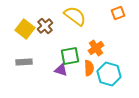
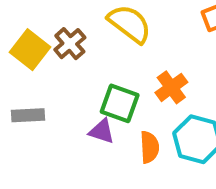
green square: (70, 56) -> (120, 103), turned 30
orange semicircle: (89, 68) -> (149, 147), moved

